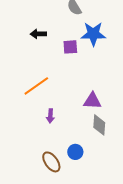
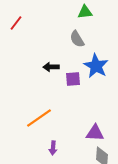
black arrow: (38, 34) -> (51, 67), moved
blue star: (93, 34) -> (96, 66), turned 30

